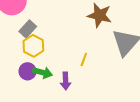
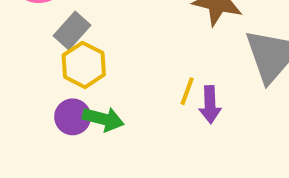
purple arrow: (66, 81) -> (210, 105), moved

